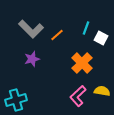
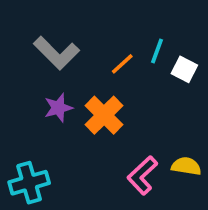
orange line: (57, 35) -> (122, 64), moved
orange cross: (82, 63) -> (104, 115), moved

